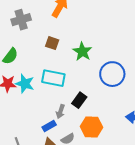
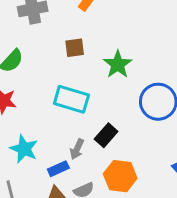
brown square: (52, 43) -> (75, 48), turned -32
cyan star: (25, 84) -> (24, 149), moved

